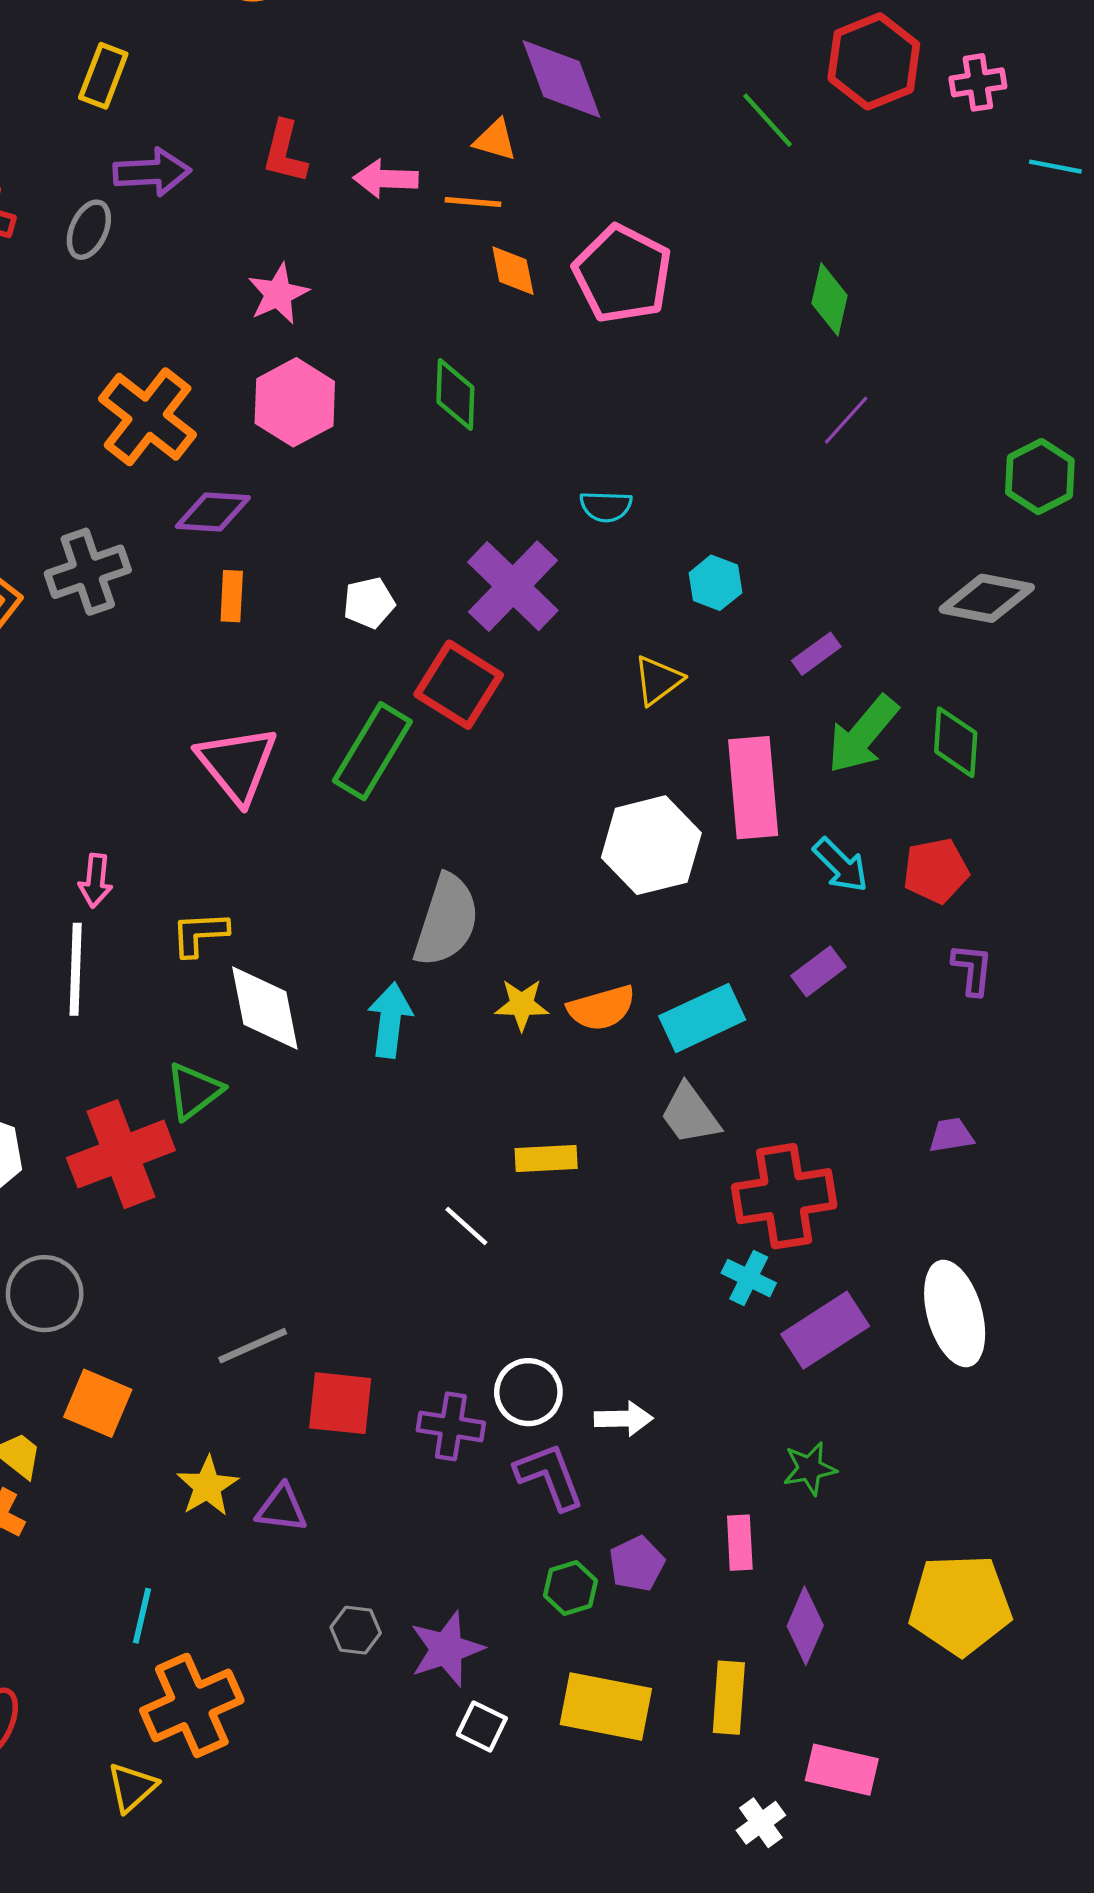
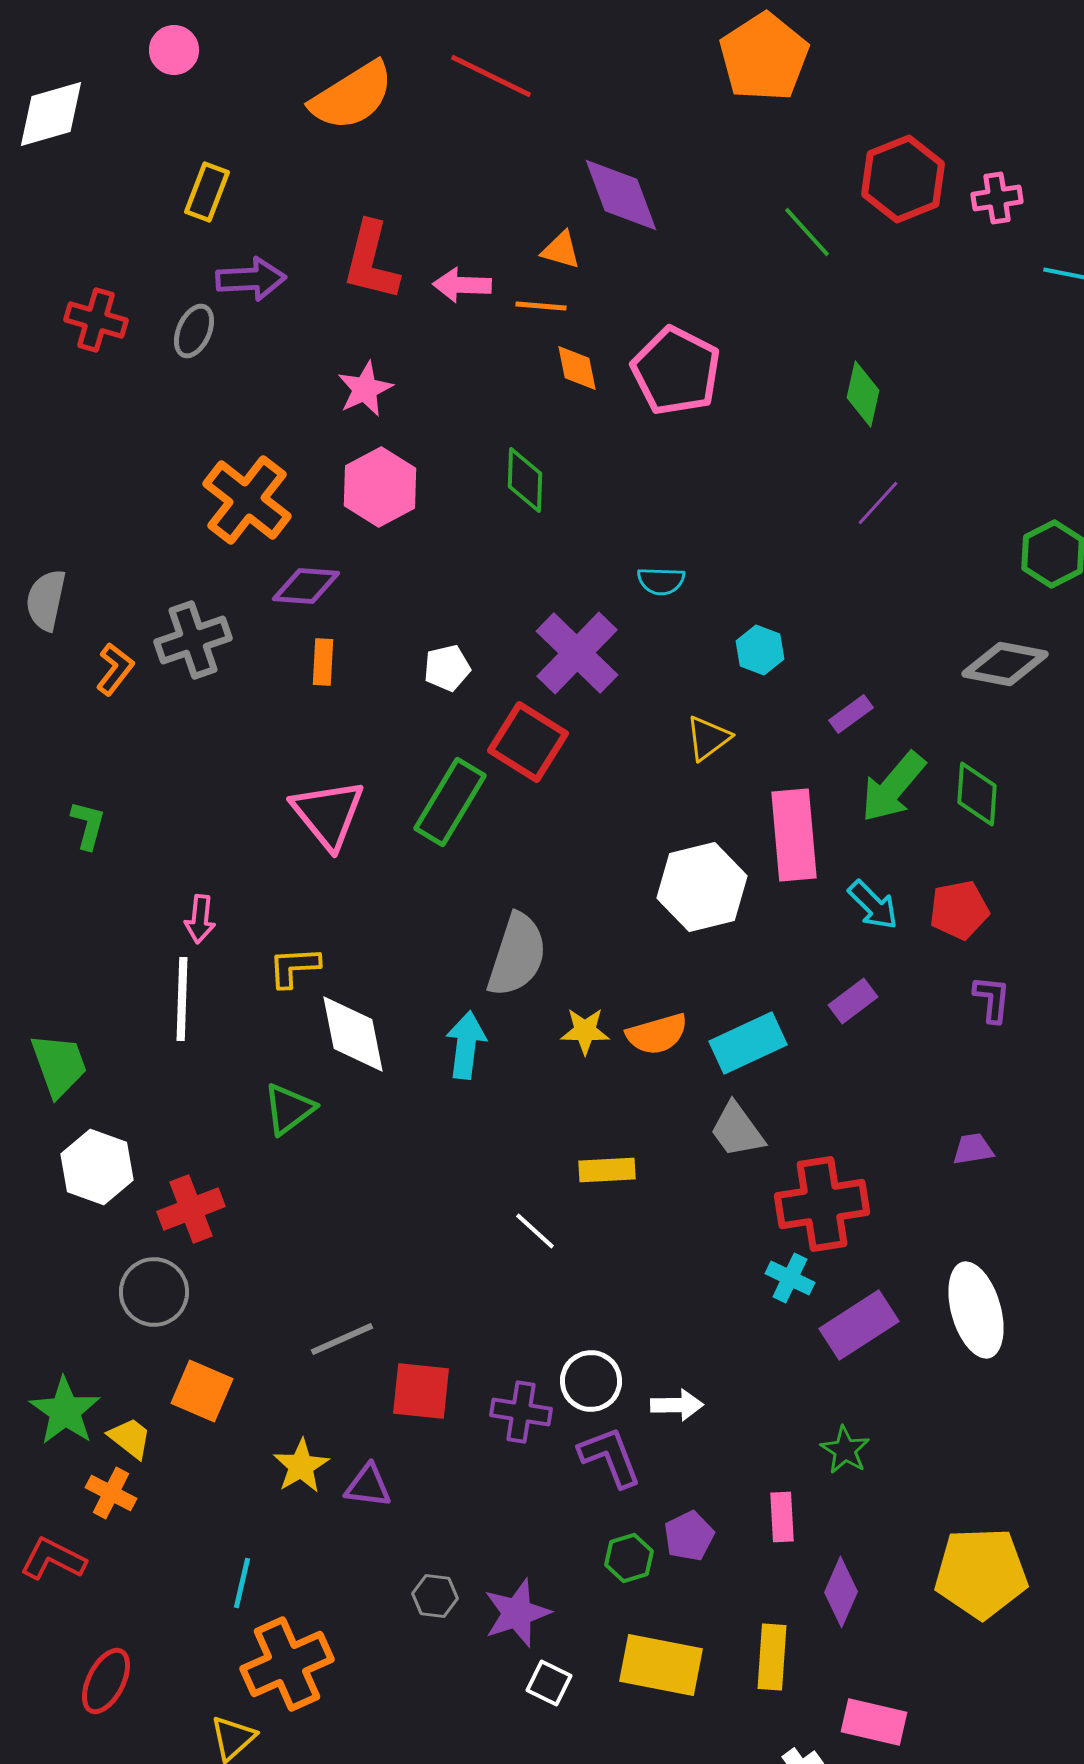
red L-shape: (285, 152) -> (371, 261), size x1.4
red cross: (121, 1154) -> (191, 1209), moved, size x0.7
green star: (810, 1468) -> (845, 1450), turned -30

